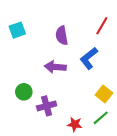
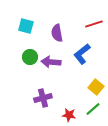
red line: (102, 26) -> (94, 24), turned 42
cyan square: (17, 30) -> (26, 26), moved, turned 35
green circle: (24, 92) -> (30, 57), moved

